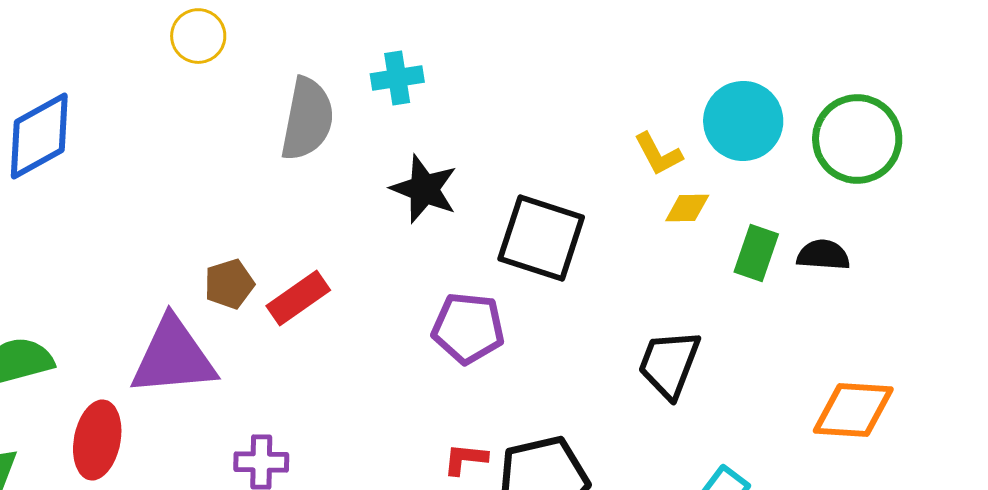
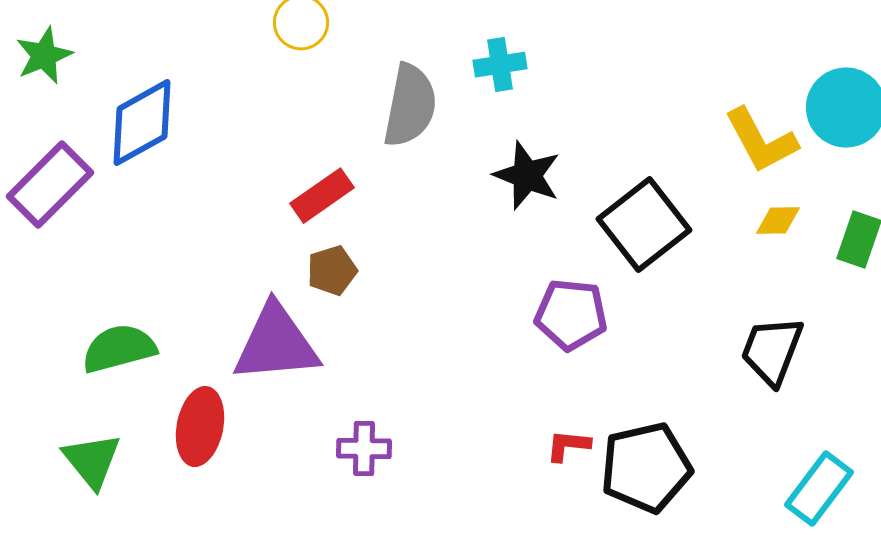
yellow L-shape: (658, 154) -> (761, 141), size x1.5
yellow diamond: (687, 208) -> (778, 221), moved
black square: (541, 238) -> (644, 225), turned 34
red rectangle: (298, 298) -> (322, 196), moved

